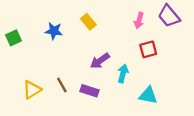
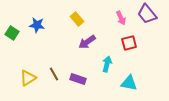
pink arrow: (139, 21) -> (121, 18), turned -40
blue star: (54, 31) -> (37, 25), moved
green square: (14, 38) -> (12, 33), turned -32
purple arrow: (100, 61) -> (87, 42), moved

